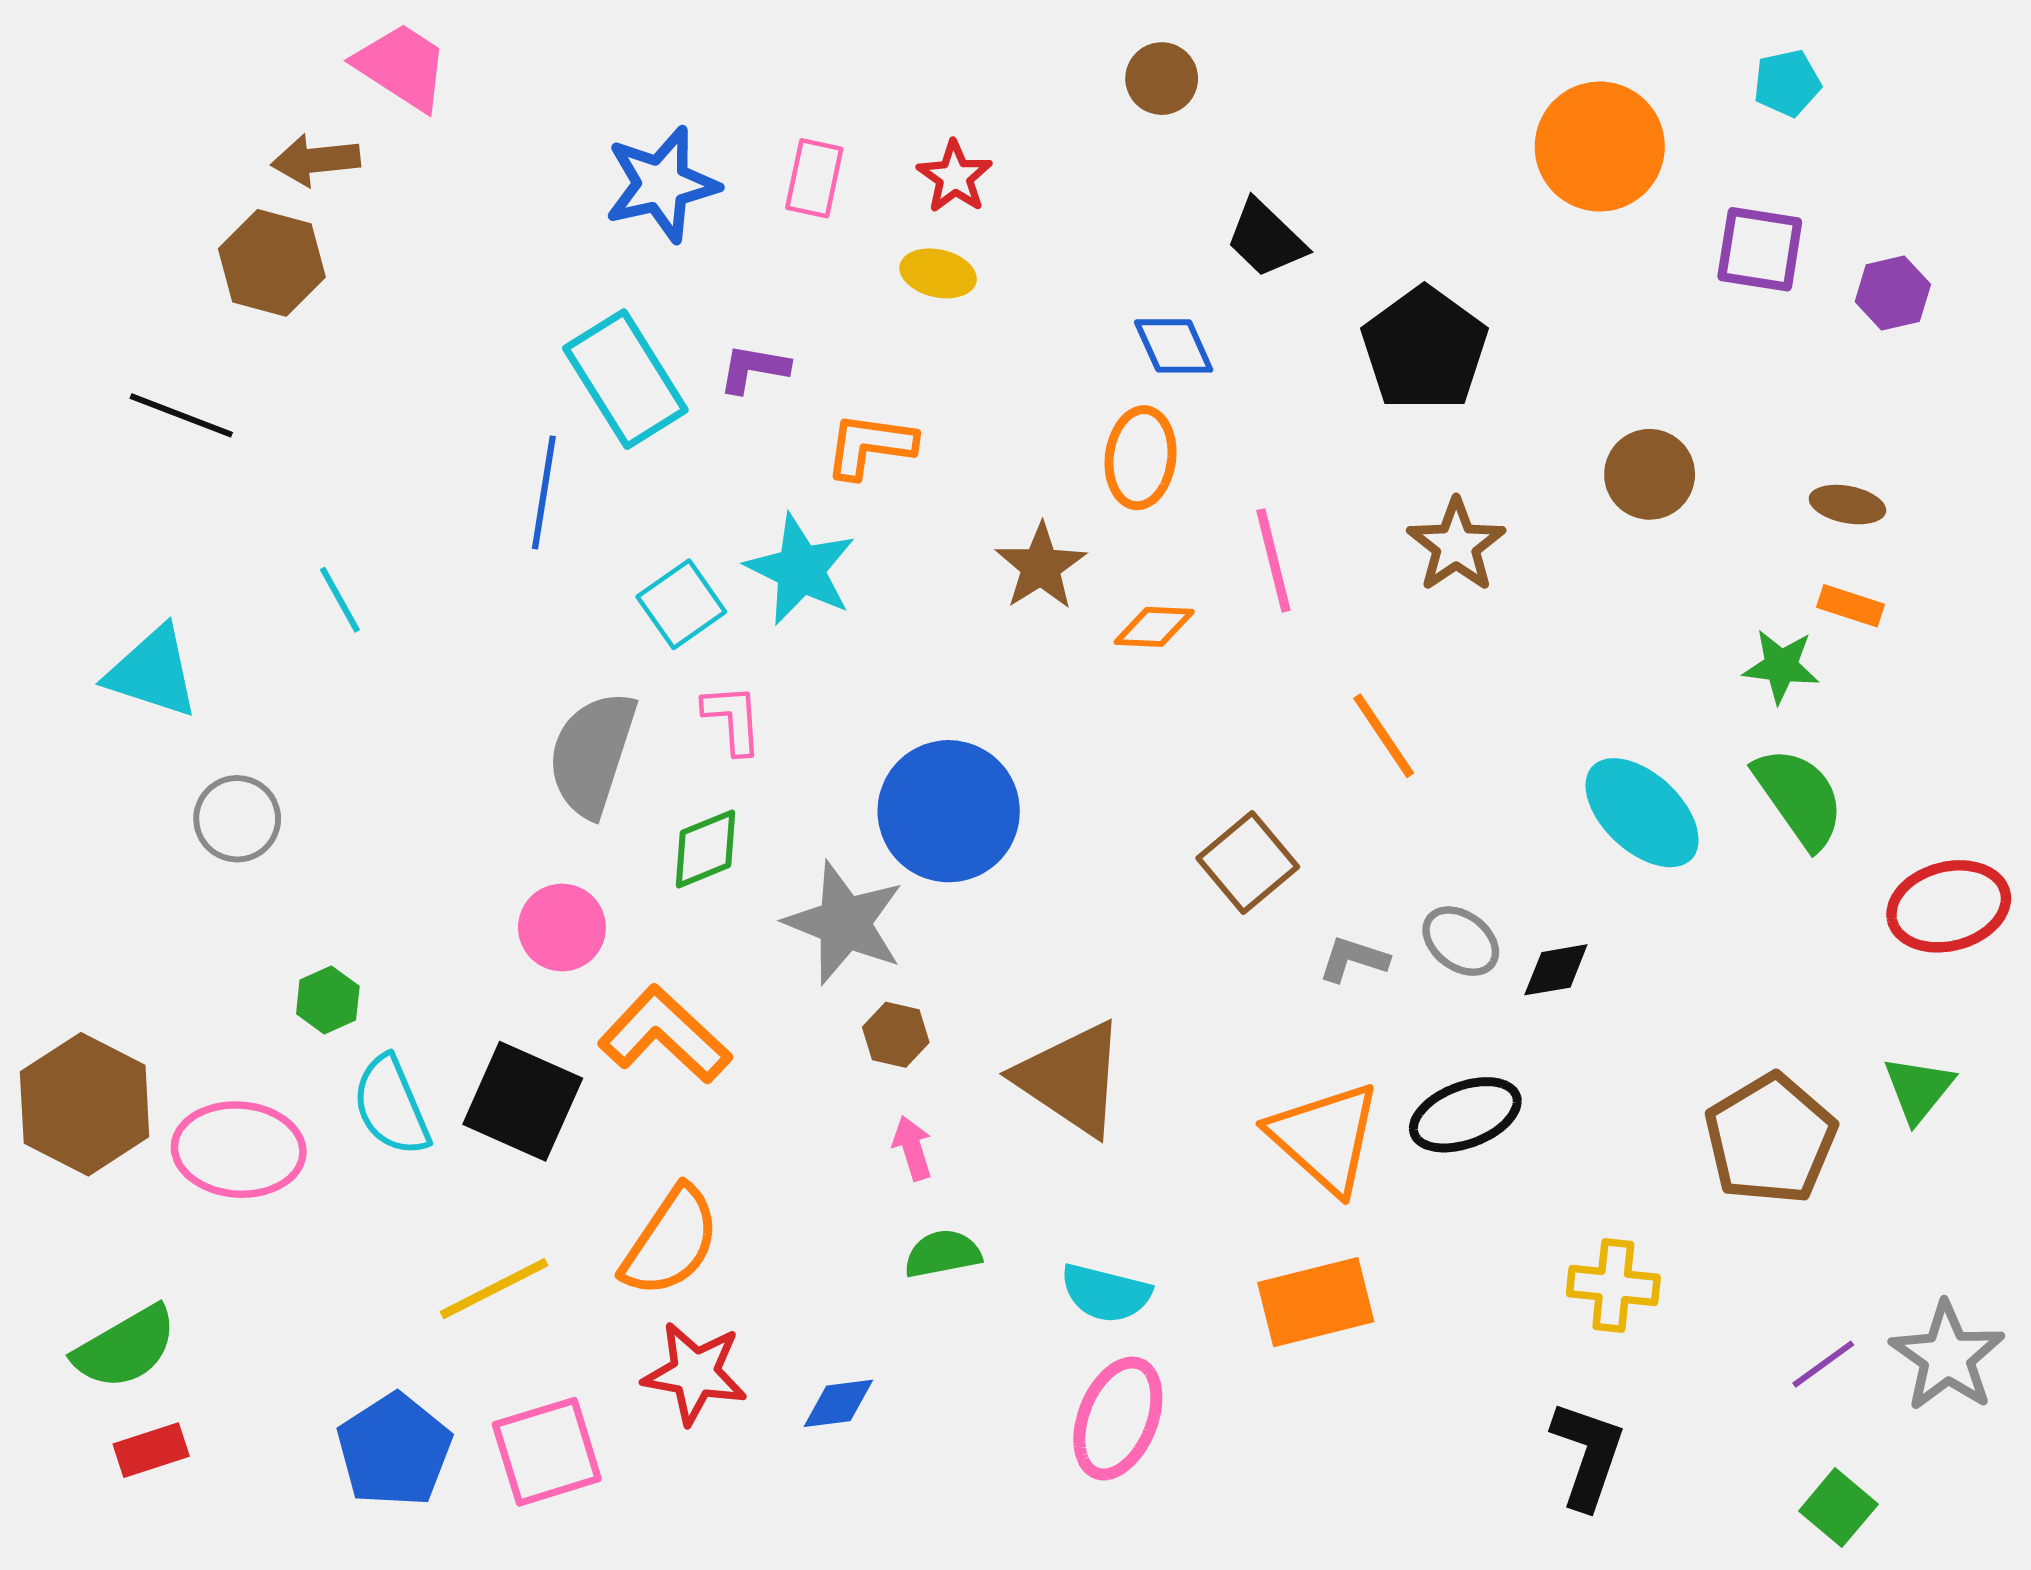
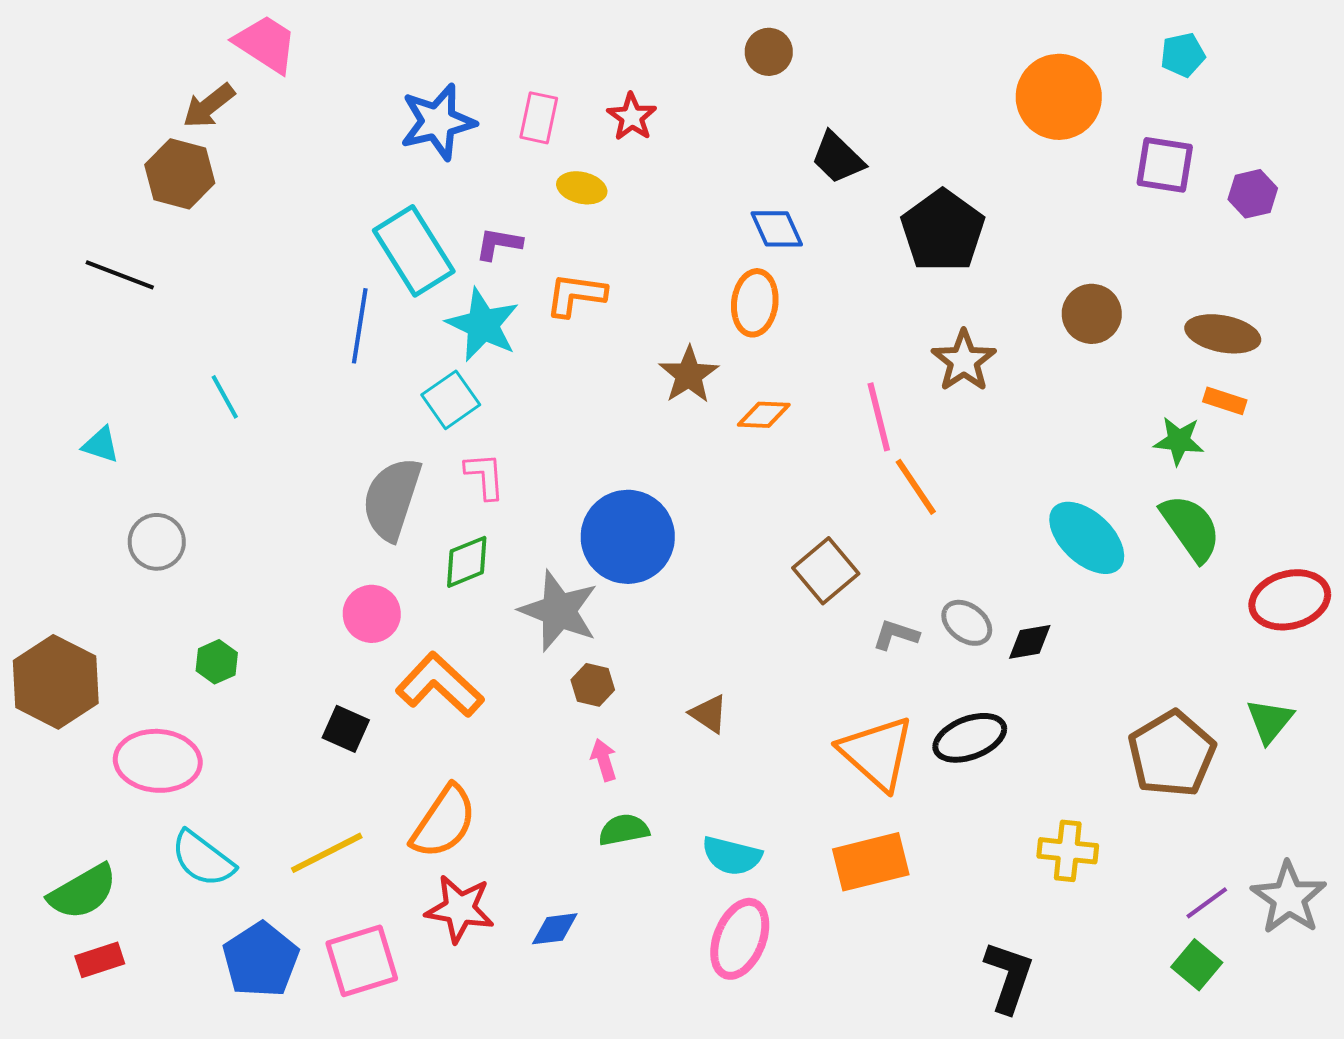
brown arrow: (316, 160) -> (209, 106), turned -32
yellow ellipse: (938, 273) -> (582, 188), moved
brown ellipse: (1847, 505) -> (1223, 334), size x1.5
pink line: (1273, 560) -> (879, 417), moved
cyan star: (801, 569) -> (483, 325), moved
cyan triangle: (153, 672) -> (101, 445), size x0.6
brown triangle: (1071, 1079) -> (709, 714), size x0.5
black square: (523, 1101) -> (346, 729), size x0.6
brown hexagon: (85, 1104) -> (56, 682), moved
cyan semicircle: (391, 1106) -> (203, 859), moved, turned -30
black L-shape: (1588, 1455) -> (1009, 977), moved
green square: (1838, 1508) -> (1197, 965), moved

